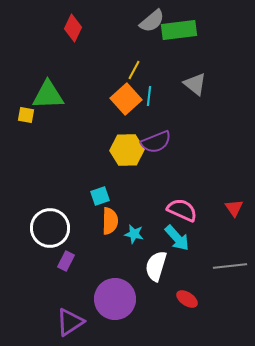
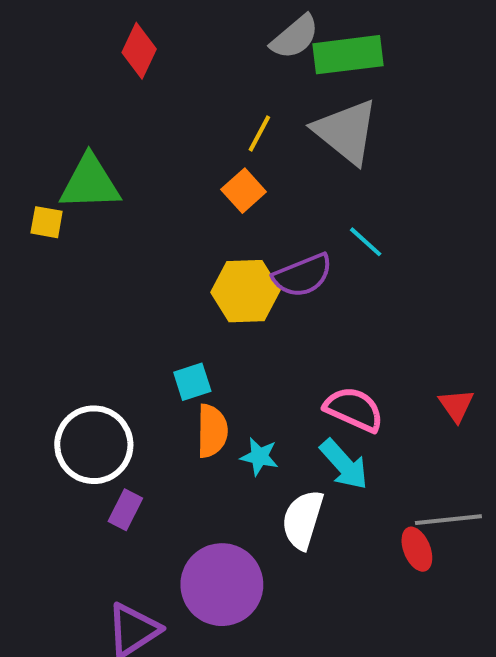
gray triangle: (195, 84) -> (346, 132), moved, size x1.5
cyan line: (149, 96) -> (366, 242), moved, turned -54
orange square: (126, 99) -> (244, 191), size x0.7
red ellipse: (187, 299) -> (417, 549), moved, turned 35

